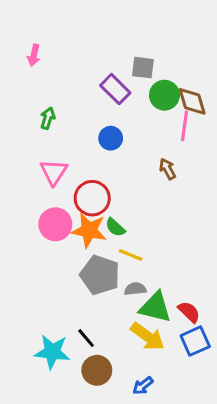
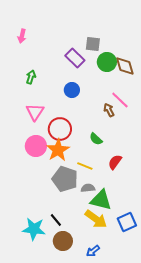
pink line: (184, 126) -> (120, 100), moved, turned -54
green semicircle: (115, 227) -> (96, 139), moved
orange star: (89, 230) -> (58, 150), turned 30
red semicircle: (189, 312) -> (115, 162), moved, turned -98

